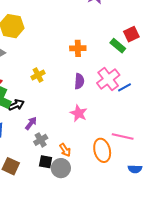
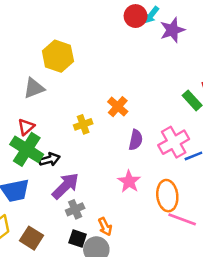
orange cross: (78, 48) -> (118, 107), moved, turned 35
purple arrow: (31, 123) -> (65, 186), size x1.6
orange ellipse: (102, 150) -> (167, 196), moved

